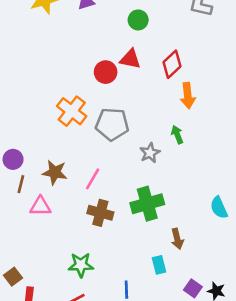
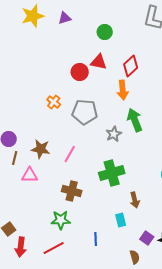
orange arrow: (188, 96) -> (123, 90), moved
orange cross: (72, 111) -> (54, 102), size x0.6
green arrow: (177, 135) -> (135, 120), size x1.6
brown cross: (100, 213) -> (72, 191), moved

